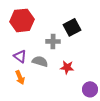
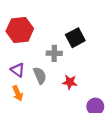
gray semicircle: (40, 61) -> (40, 75), turned 49

